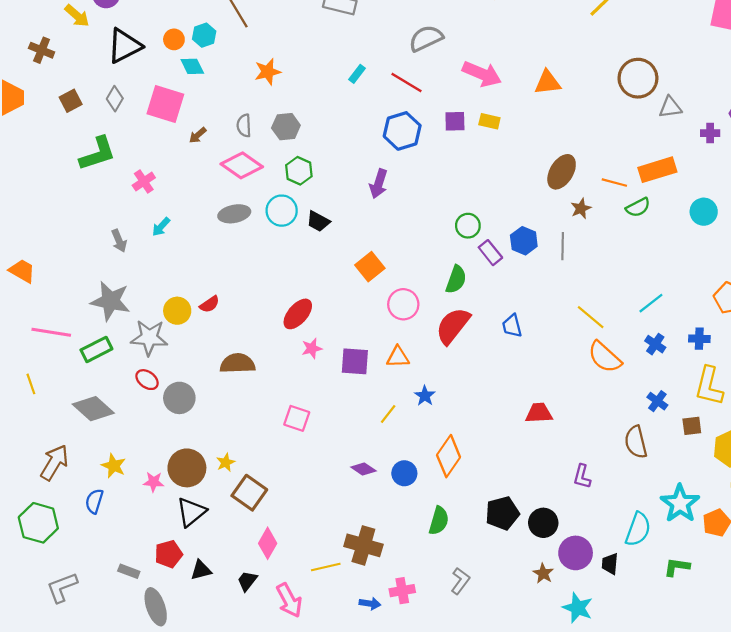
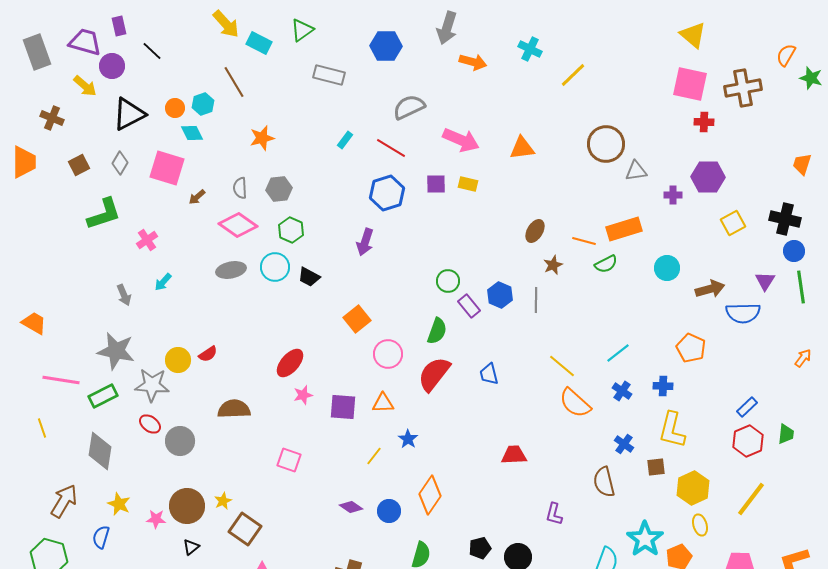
brown ellipse: (562, 172) -> (535, 231), size x0.7
gray diamond: (93, 409) -> (100, 451), turned 57
black triangle: (191, 512) -> (191, 547), size x0.6
black pentagon: (502, 513) -> (480, 548), size x0.7

